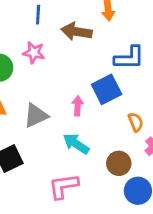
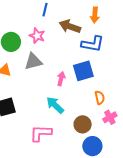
blue L-shape: (129, 58) -> (93, 44), moved
gray triangle: (36, 116) -> (33, 61), moved

